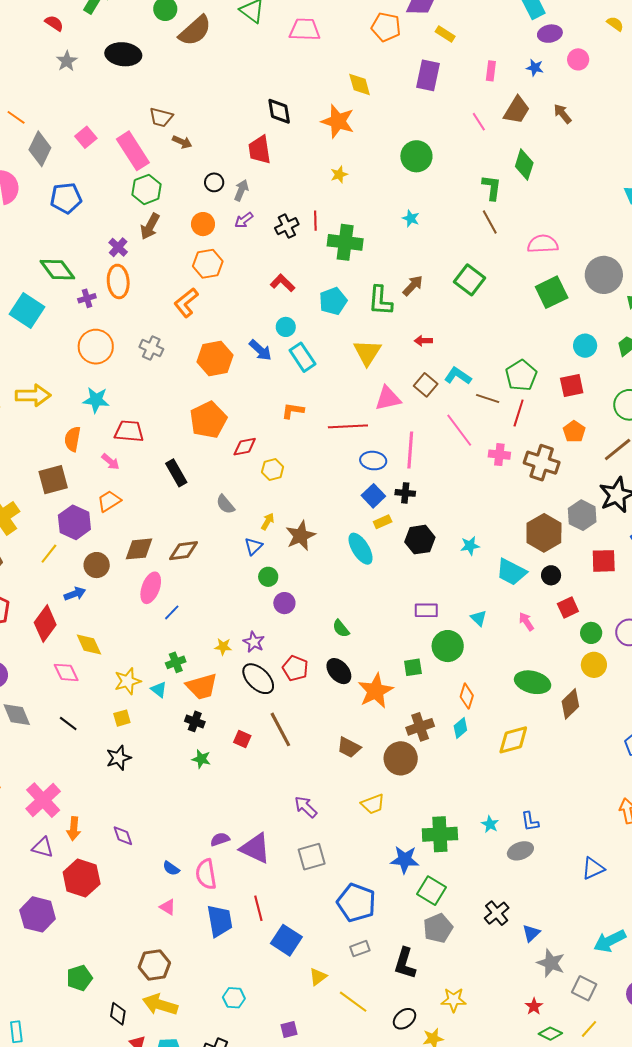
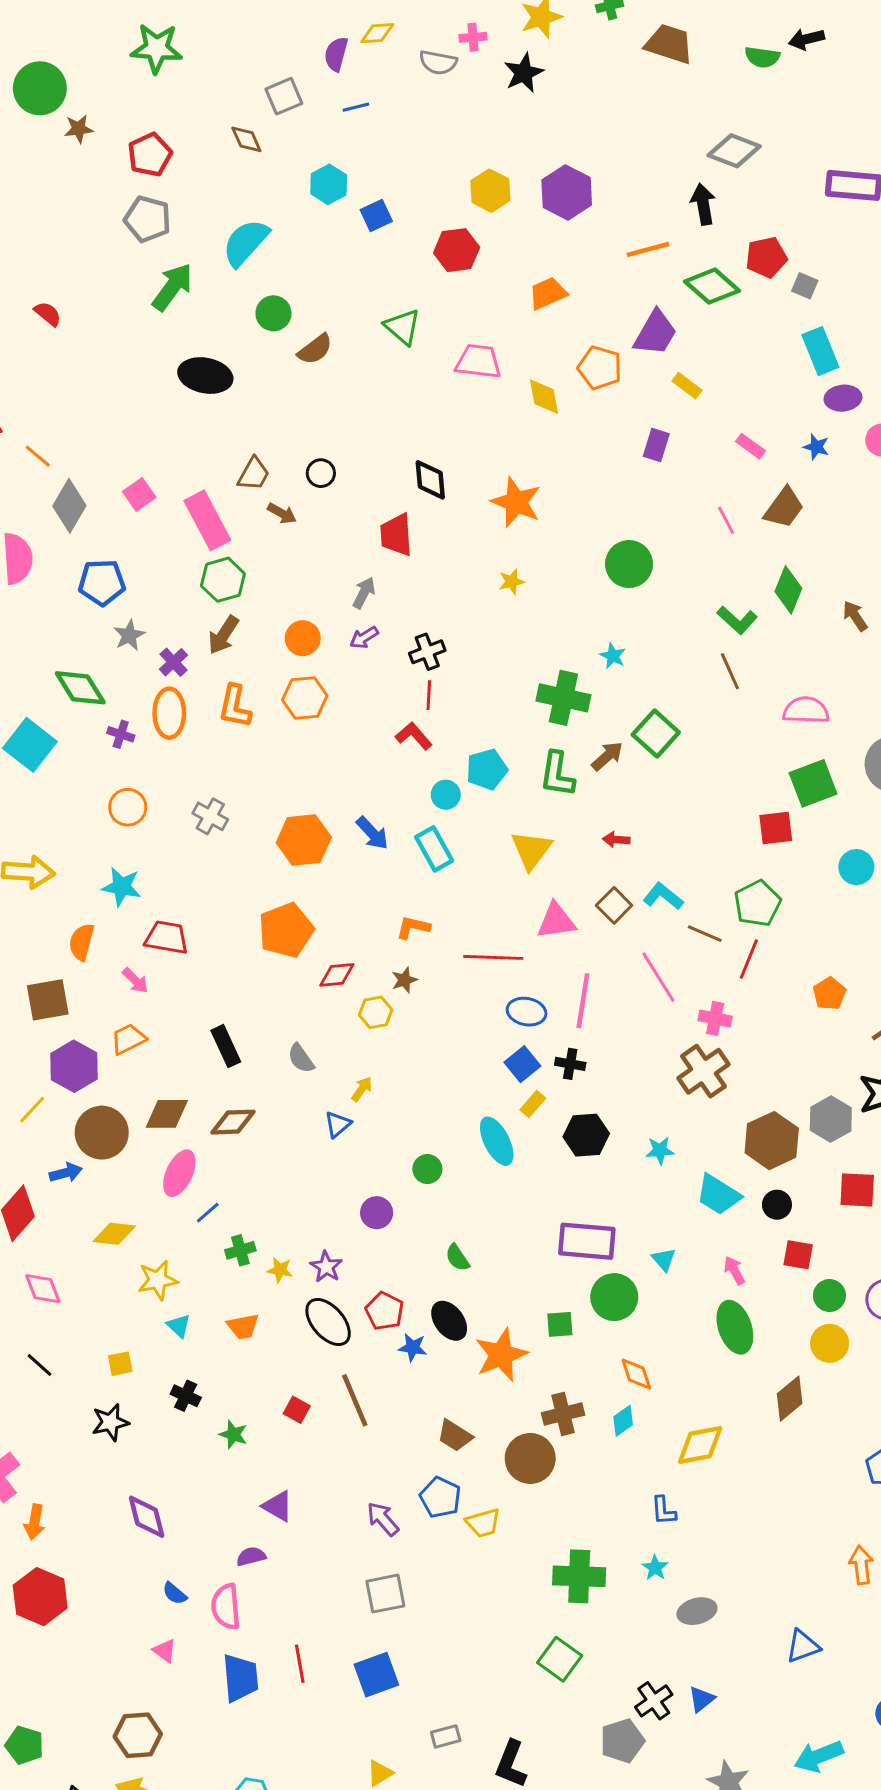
red semicircle: (54, 23) -> (48, 314), moved
brown semicircle: (195, 31) -> (315, 349), size x0.7
gray star: (67, 61) -> (129, 635), moved
pink rectangle: (491, 71) -> (750, 446), turned -66
purple rectangle: (428, 75) -> (656, 445), size x0.7
yellow diamond: (360, 85) -> (544, 397), moved
brown arrow: (562, 114) -> (855, 616), moved
brown trapezoid: (161, 117) -> (254, 474), turned -80
black circle: (214, 182) -> (321, 473), moved
green L-shape: (492, 188) -> (737, 620), turned 120
red line: (315, 221) -> (429, 695), moved
green cross: (345, 242) -> (563, 698), moved
green square: (469, 280) -> (656, 734), moved
purple cross: (87, 298) -> (121, 734), turned 30
orange L-shape: (186, 303) -> (235, 706), moved, turned -44
cyan circle: (286, 327) -> (446, 795), moved
orange circle: (96, 347) -> (128, 807), size x0.7
red square: (572, 386) -> (776, 828), moved
brown cross: (542, 463) -> (704, 1071), moved, turned 32
black rectangle: (176, 473) -> (226, 1046), moved
yellow rectangle: (383, 522) -> (533, 1104), turned -30
brown star: (301, 536) -> (404, 980), moved, size x0.6
brown circle: (97, 565) -> (102, 1133), size x1.4
green circle: (268, 577) -> (427, 1169), moved
red square: (568, 608) -> (798, 1255), turned 30
purple rectangle: (426, 610) -> (587, 1241), size x1.6
yellow diamond: (89, 644) -> (114, 1234), moved, turned -64
green cross: (176, 662) -> (240, 1250), moved
yellow star: (128, 681) -> (158, 1280), moved
green ellipse: (533, 682) -> (735, 1327), moved, turned 52
orange trapezoid: (202, 686) -> (243, 1326), size x0.7
orange diamond: (467, 696) -> (636, 1374), turned -40
black cross: (195, 721) -> (186, 1396), moved
blue L-shape: (530, 822) -> (664, 1511), moved
purple diamond: (123, 836) -> (147, 1517), moved, size x1.4
purple triangle: (255, 848) -> (278, 1506), moved, size x0.7
blue star: (405, 860) -> (413, 1347), moved, size x0.7
blue pentagon: (356, 903) -> (440, 1497), moved, size x0.7
gray pentagon: (438, 928) -> (622, 1741), moved
blue triangle: (531, 933) -> (702, 1699), moved
blue square: (286, 940) -> (376, 1675), moved, turned 32
green pentagon: (79, 978) -> (24, 1745), turned 30

